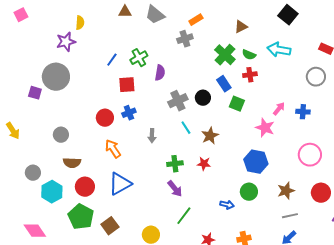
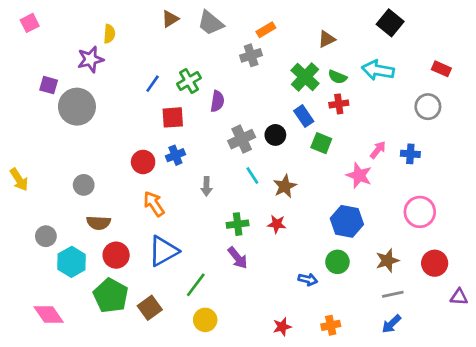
brown triangle: (125, 12) -> (170, 19), turned -32
purple square: (35, 93) -> (49, 85), moved
green line: (184, 216) -> (196, 285), moved

